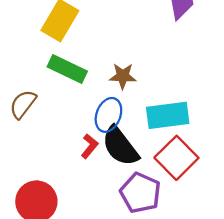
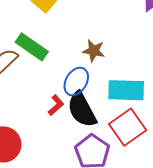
green rectangle: (67, 69) -> (32, 47), moved

